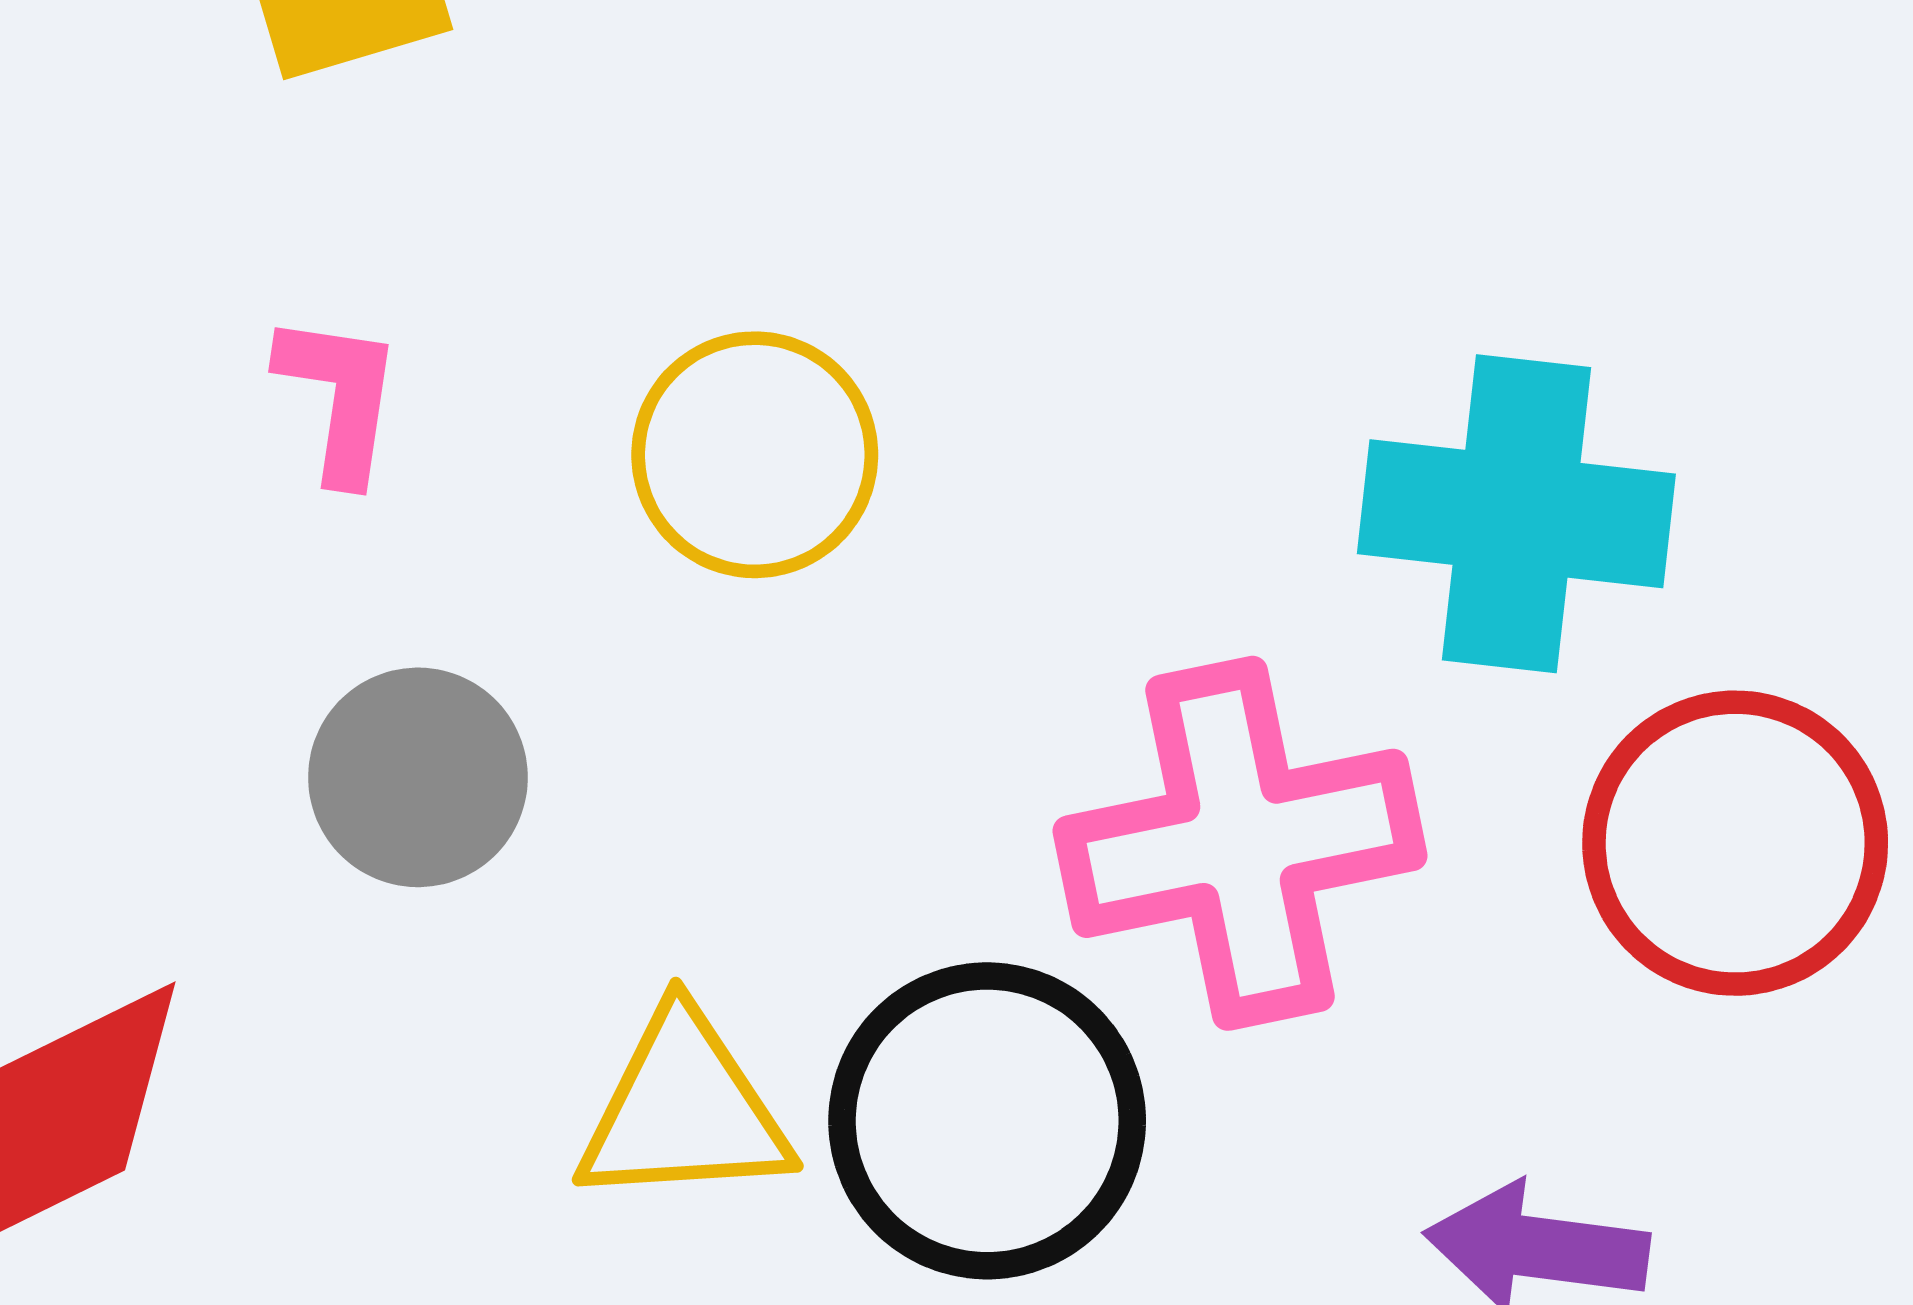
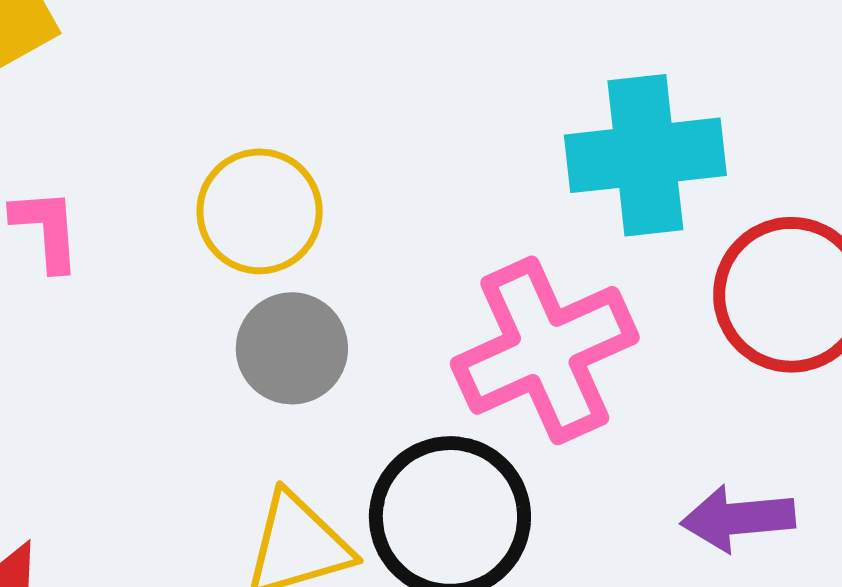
gray circle: (418, 777) -> (292, 348), moved

